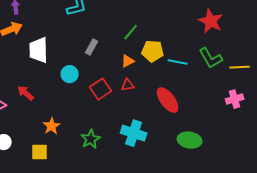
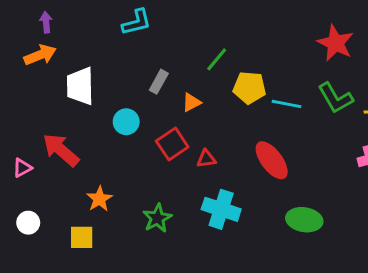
orange triangle: (128, 61) -> (191, 102), moved
red triangle: (128, 85) -> (206, 159), moved
red arrow: (26, 93) -> (61, 150), size x1.5

